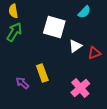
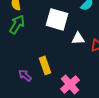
white triangle: (75, 46) -> (78, 38), turned 32
pink cross: (80, 88) -> (70, 84), moved

